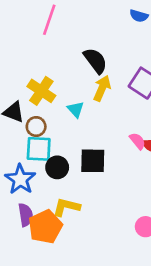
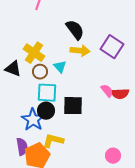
yellow arrow: (102, 88) -> (80, 51), turned 72
brown circle: (36, 127) -> (40, 72), moved
cyan square: (39, 149) -> (47, 93), moved
blue star: (20, 179) -> (33, 120), moved

